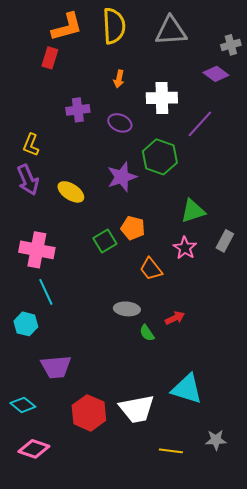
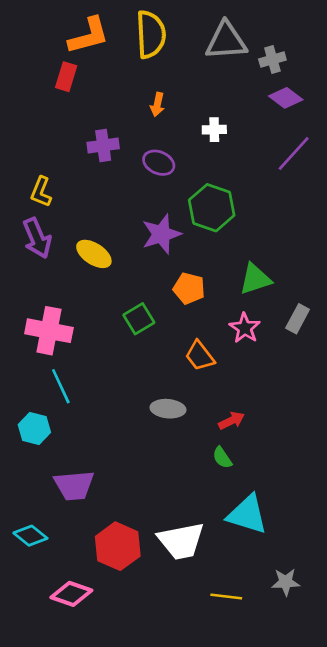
gray cross: (231, 45) -> (272, 60), moved
white cross: (162, 98) -> (214, 130), size x0.6
purple line: (200, 124) -> (294, 153), moved
orange pentagon: (133, 228) -> (189, 288), moved
green semicircle: (147, 333) -> (222, 458), moved
pink diamond: (34, 449) -> (71, 594), moved

